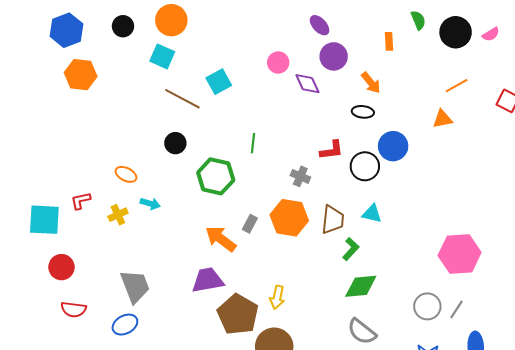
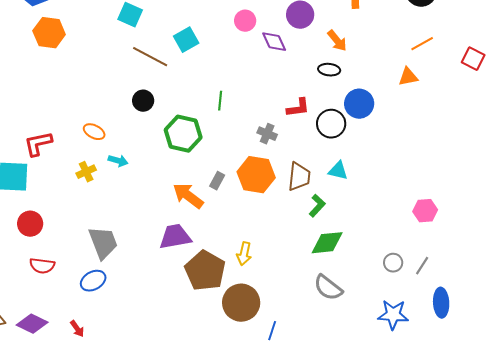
red L-shape: (81, 201) -> (38, 144), moved, size x1.4
pink hexagon: (460, 254) -> (425, 211), size x0.6
gray circle: (427, 306) -> (393, 263), size x0.7

